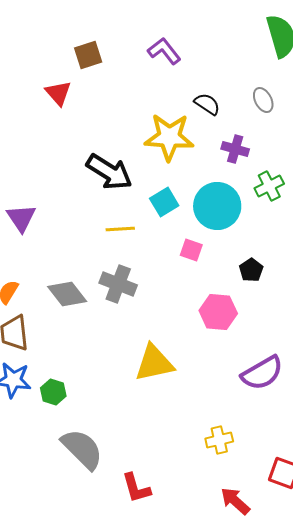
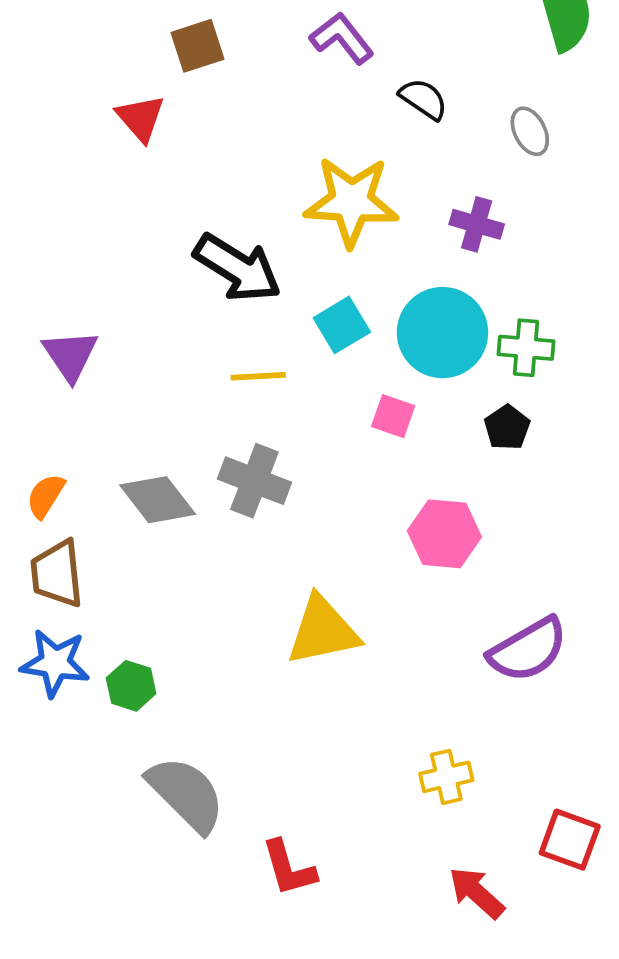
black semicircle: (207, 104) -> (423, 99), moved
green cross: (269, 186) -> (526, 348), moved, turned 32
black pentagon: (251, 270) -> (507, 428), moved

